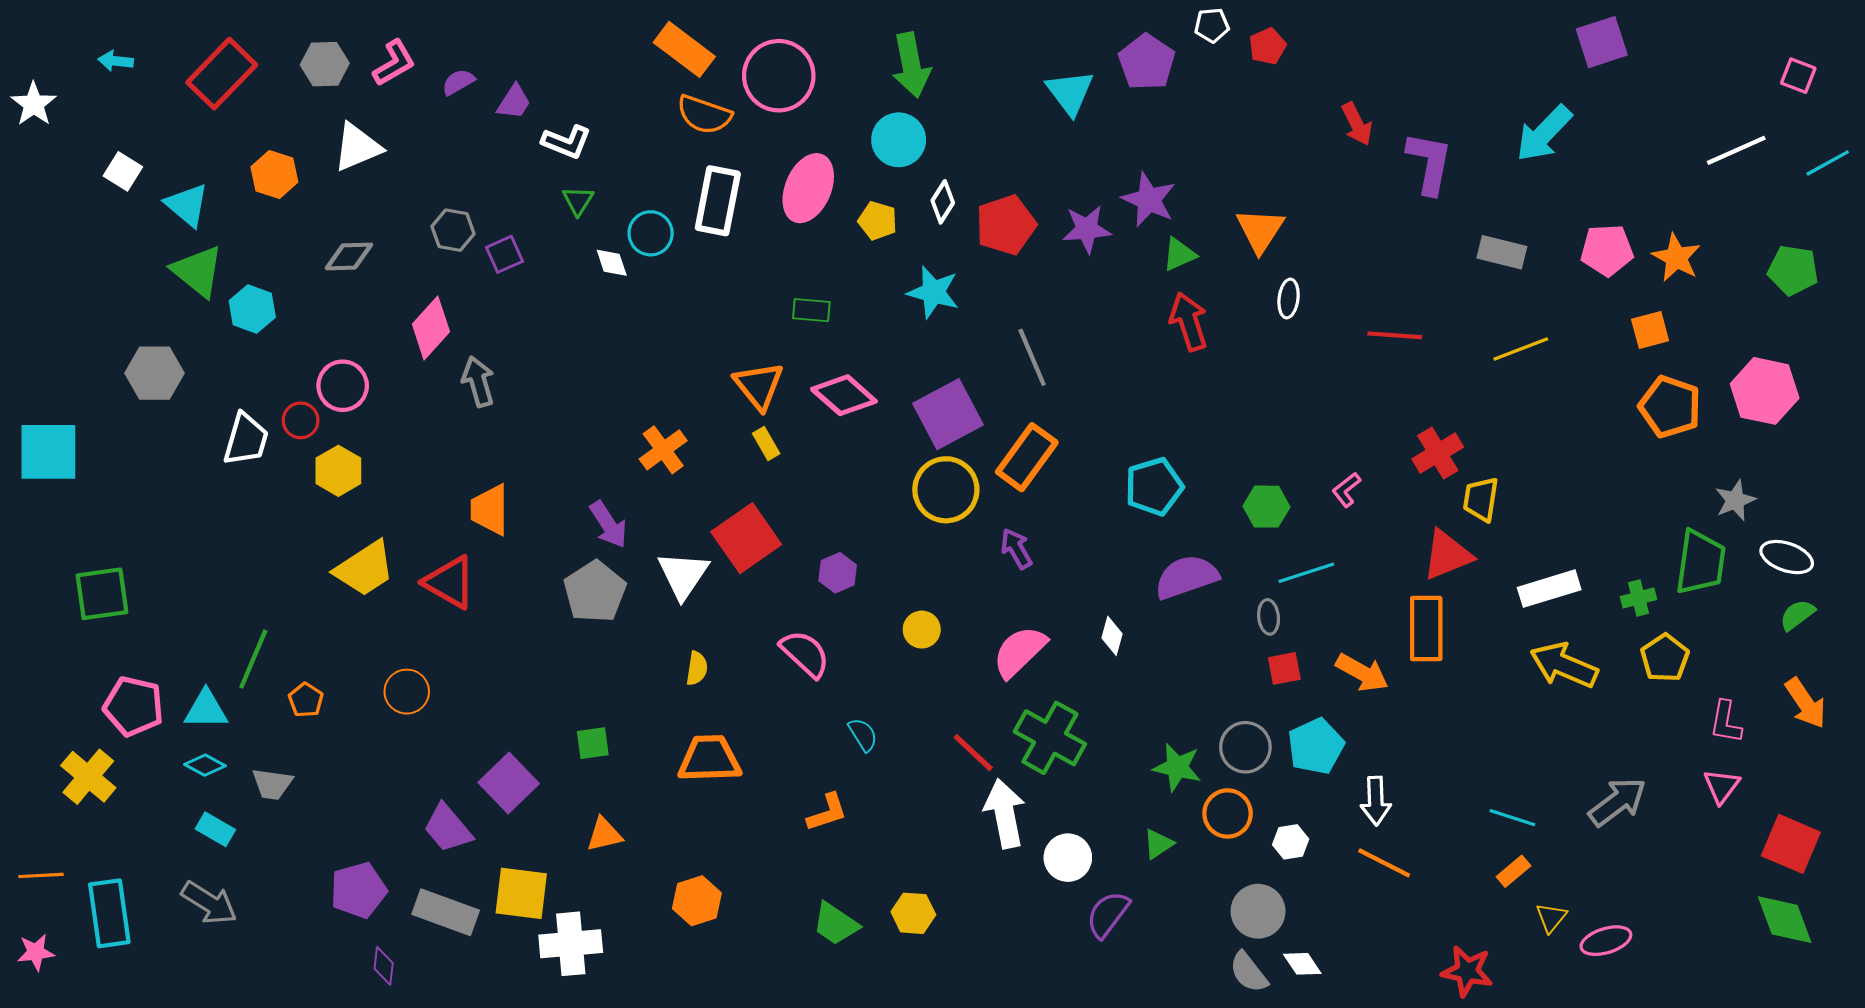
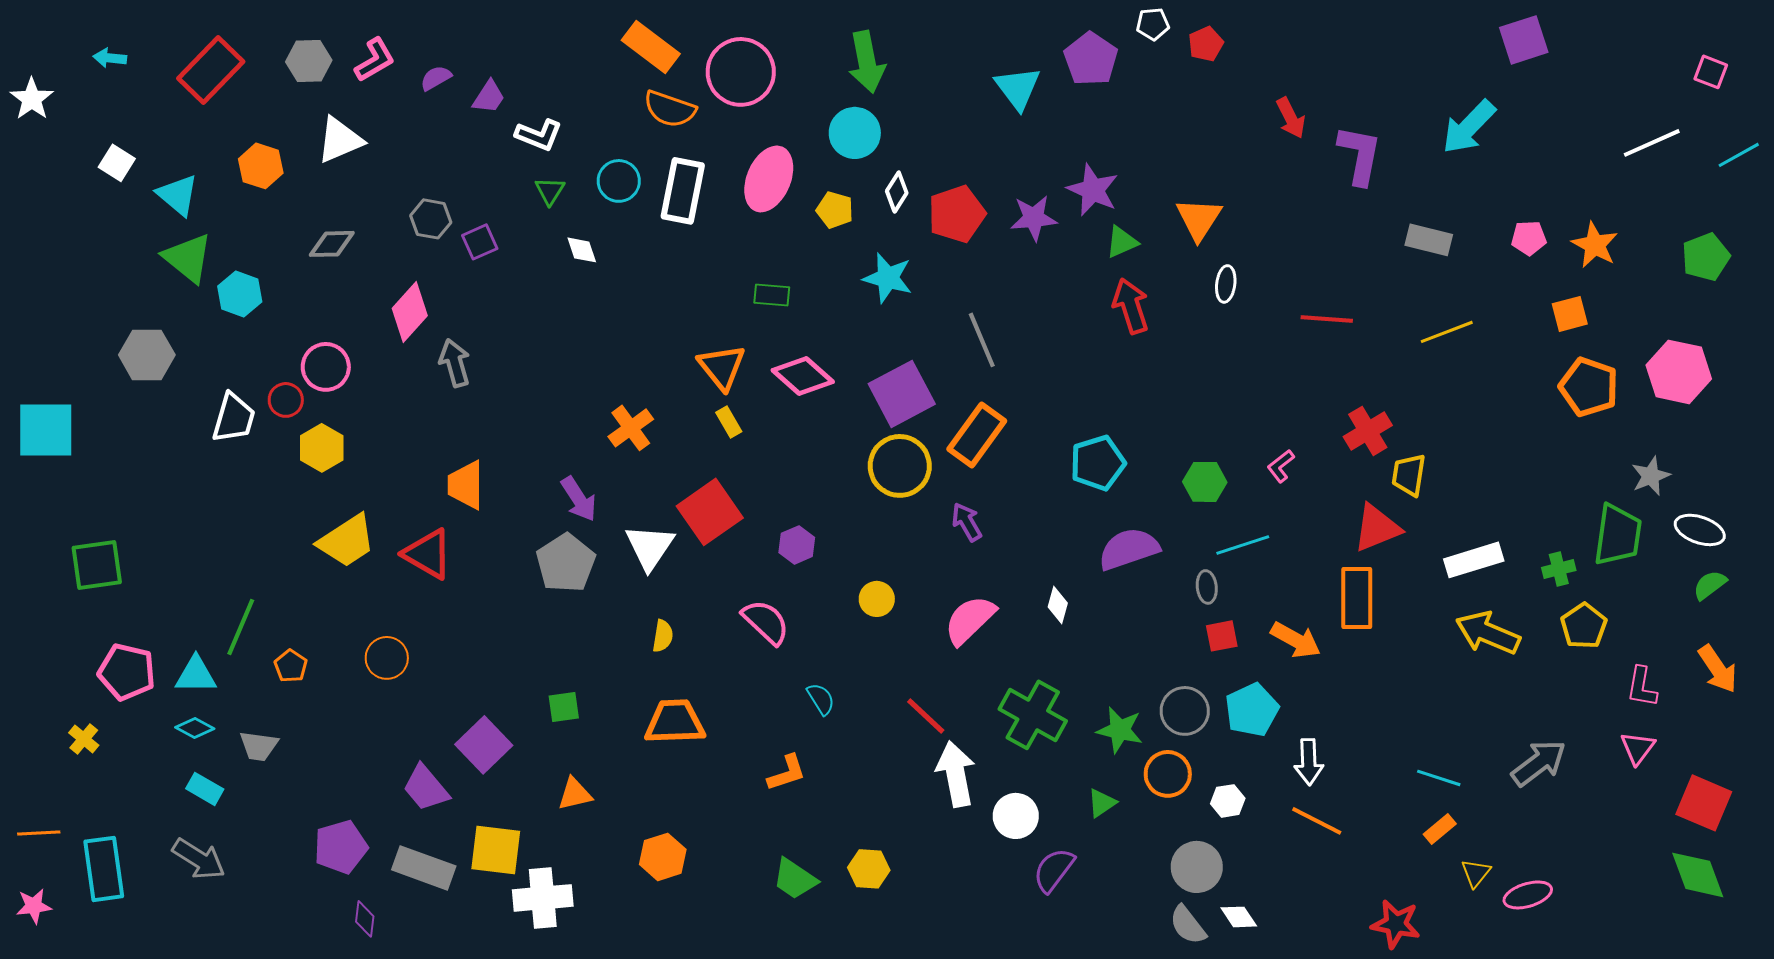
cyan circle: (651, 233) -> (619, 181), moved
pink pentagon: (1607, 250) -> (1529, 238), size x0.7
green pentagon: (1793, 270) -> (1706, 257), turned -30
green cross: (1050, 738) -> (1033, 715), moved
yellow cross: (88, 777) -> (84, 739), size x0.6

